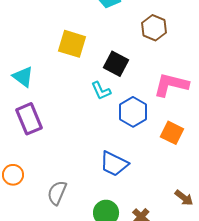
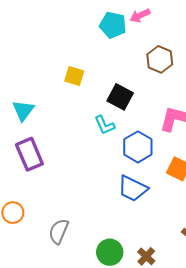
yellow square: (72, 44) -> (74, 76), size x0.7
cyan triangle: (23, 77) -> (23, 110), turned 30
blue trapezoid: (114, 164) -> (133, 189), moved

